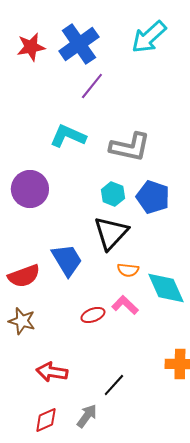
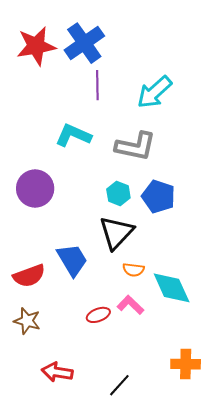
cyan arrow: (149, 37) -> (155, 92), moved
red star: (31, 47) -> (36, 46), size x1.4
purple line: (92, 86) -> (97, 85), turned -40

